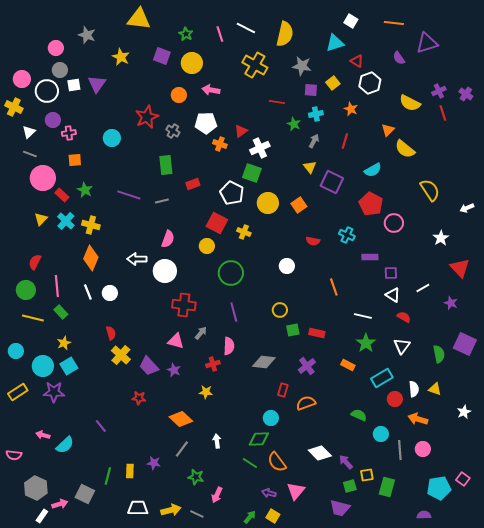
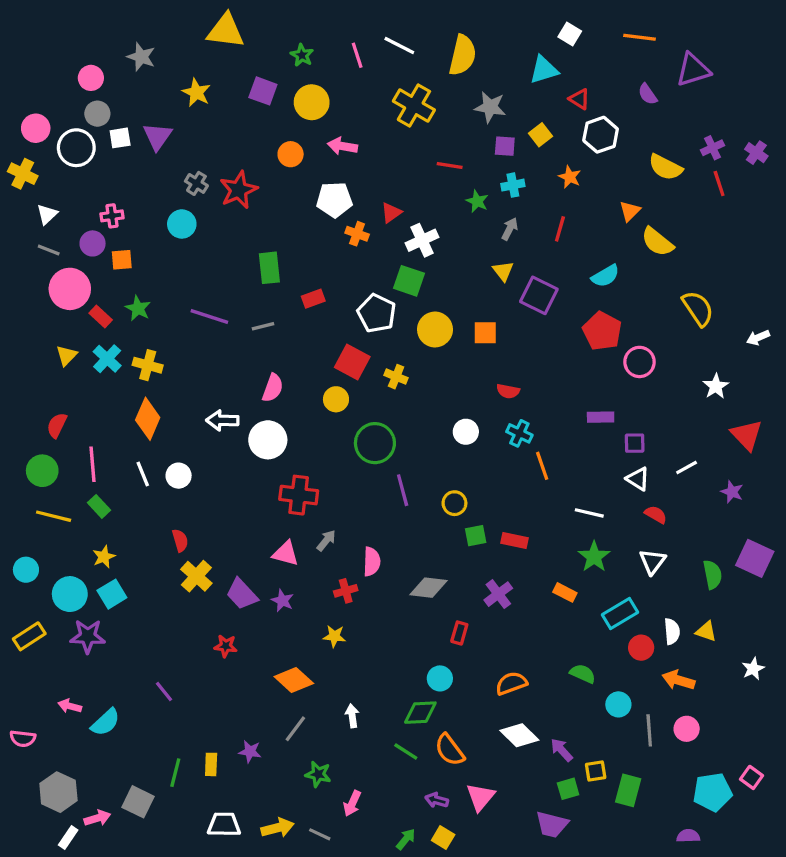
purple circle: (53, 120) -> (93, 243), moved
gray cross: (173, 131) -> (196, 183), moved
orange square: (299, 205) -> (485, 333), turned 35
cyan cross: (347, 235) -> (519, 433), moved
purple line: (234, 312) -> (403, 490), moved
orange semicircle: (306, 403) -> (511, 683), moved

